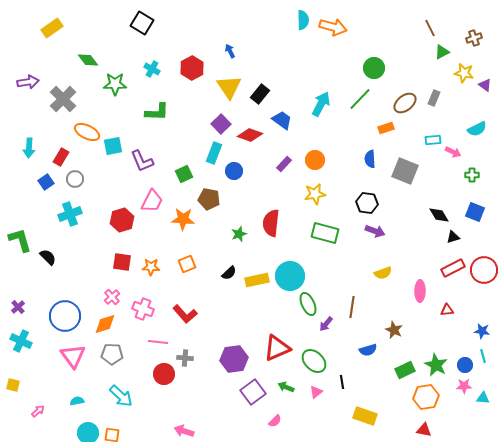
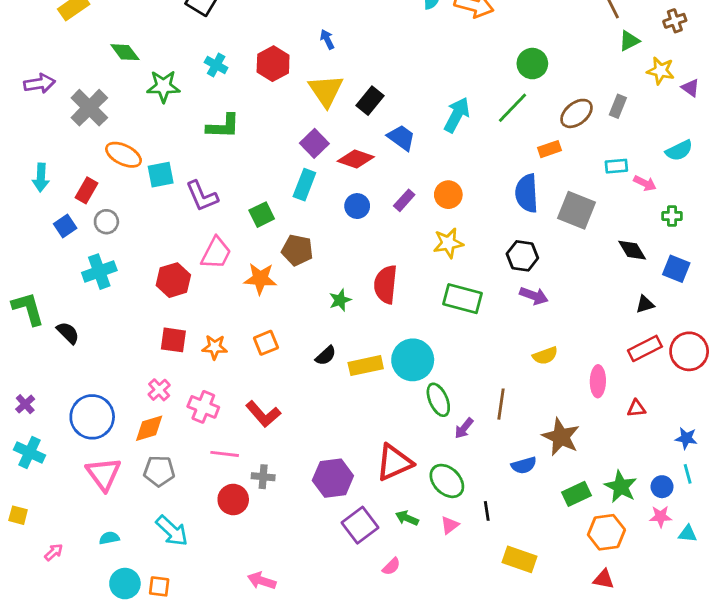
blue semicircle: (370, 159) -> (527, 193), size x1.5
blue circle: (234, 171) -> (357, 206), moved
black diamond: (439, 215) -> (632, 250), moved
brown star: (394, 330) -> (561, 437), size x1.5

